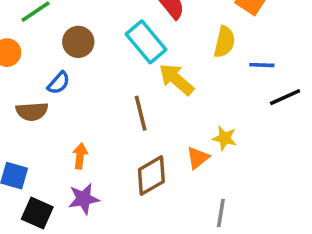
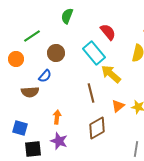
orange triangle: (198, 158) -> (118, 106), moved
purple star: (84, 199) -> (59, 141), turned 30
black square: (37, 213) -> (33, 149), turned -30

